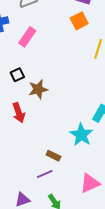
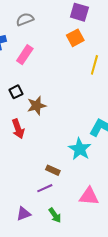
pink triangle: (90, 183) -> (89, 196), turned 30

